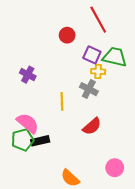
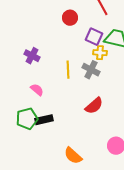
yellow line: (62, 101) -> (68, 70), moved
pink semicircle: (28, 123) -> (37, 90), moved, size x0.6

